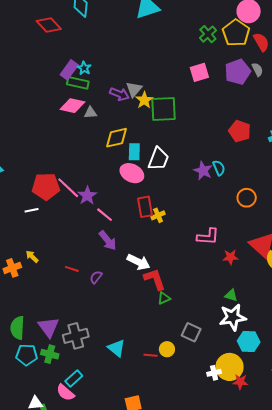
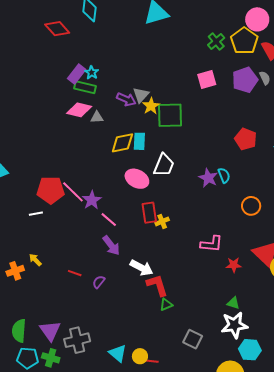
cyan rectangle: (134, 152) -> (139, 141), moved
yellow circle: (167, 349) -> (140, 356), moved

